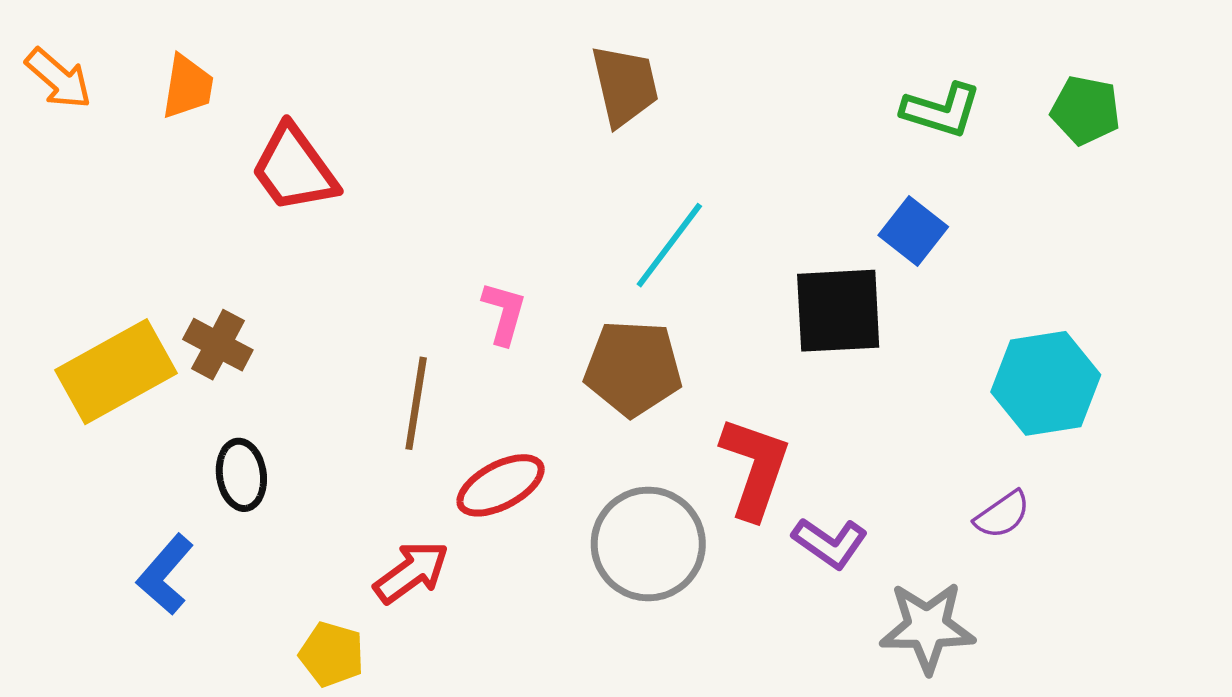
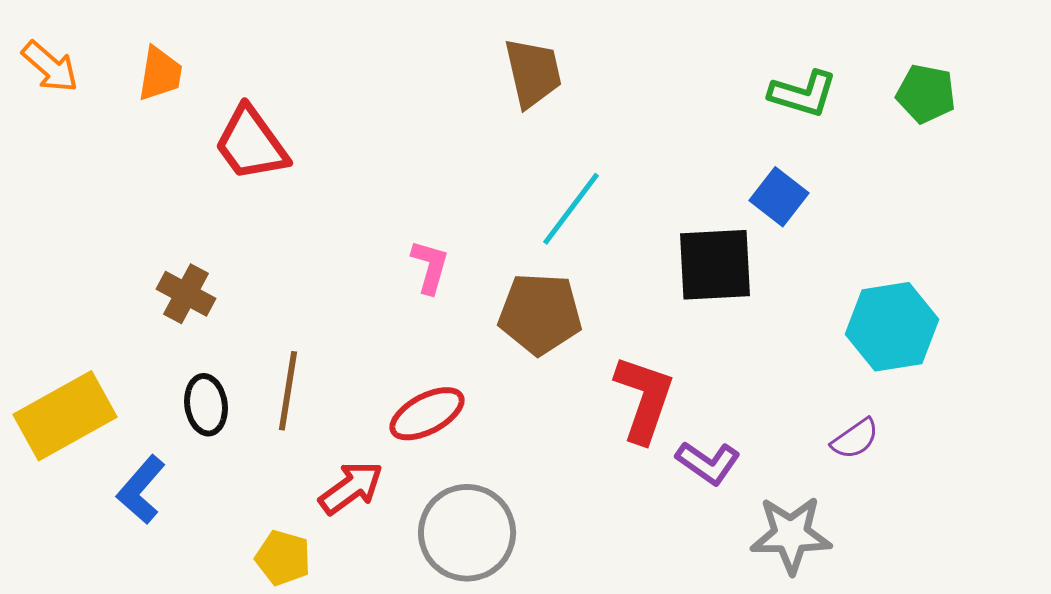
yellow rectangle: (116, 372) -> (65, 416), moved
brown line: (416, 403) -> (288, 391), moved
gray circle: (648, 544) -> (467, 533), moved

